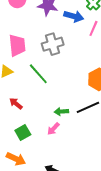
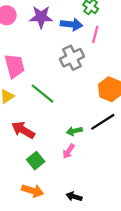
gray cross: (53, 44) -> (72, 58), moved
red arrow: (16, 104) -> (23, 130), size x1.5

